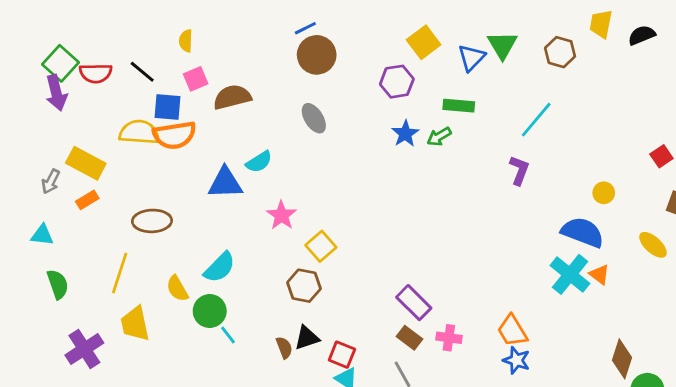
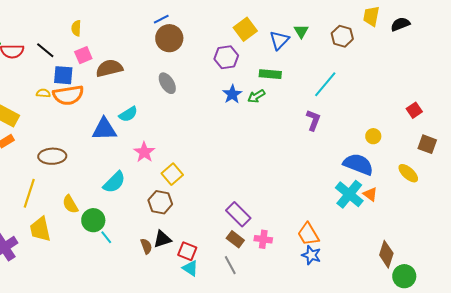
green triangle: (502, 45) -> (301, 31), size x0.7
yellow semicircle: (139, 132) -> (43, 93), size x0.5
cyan semicircle: (220, 267) -> (114, 182), moved

